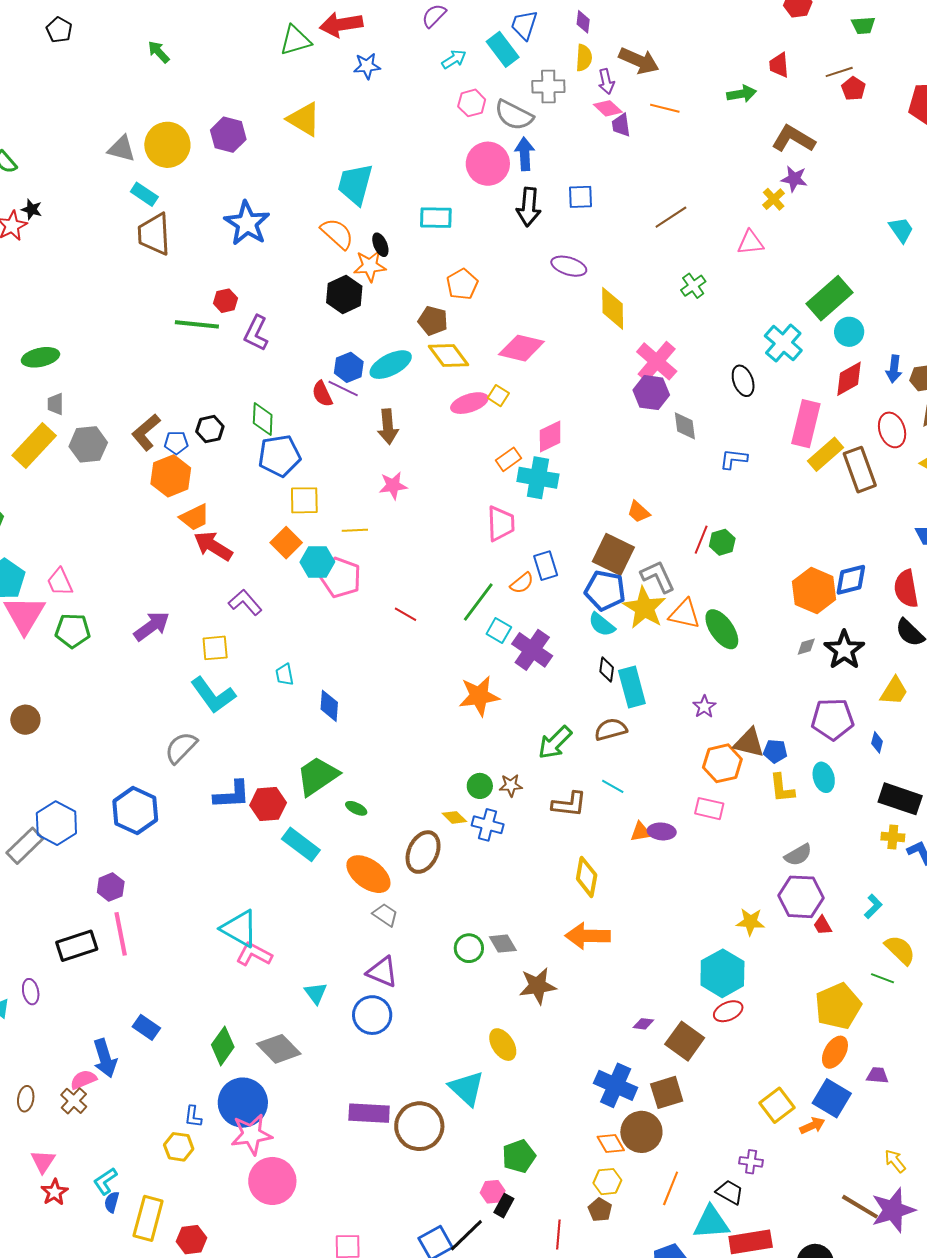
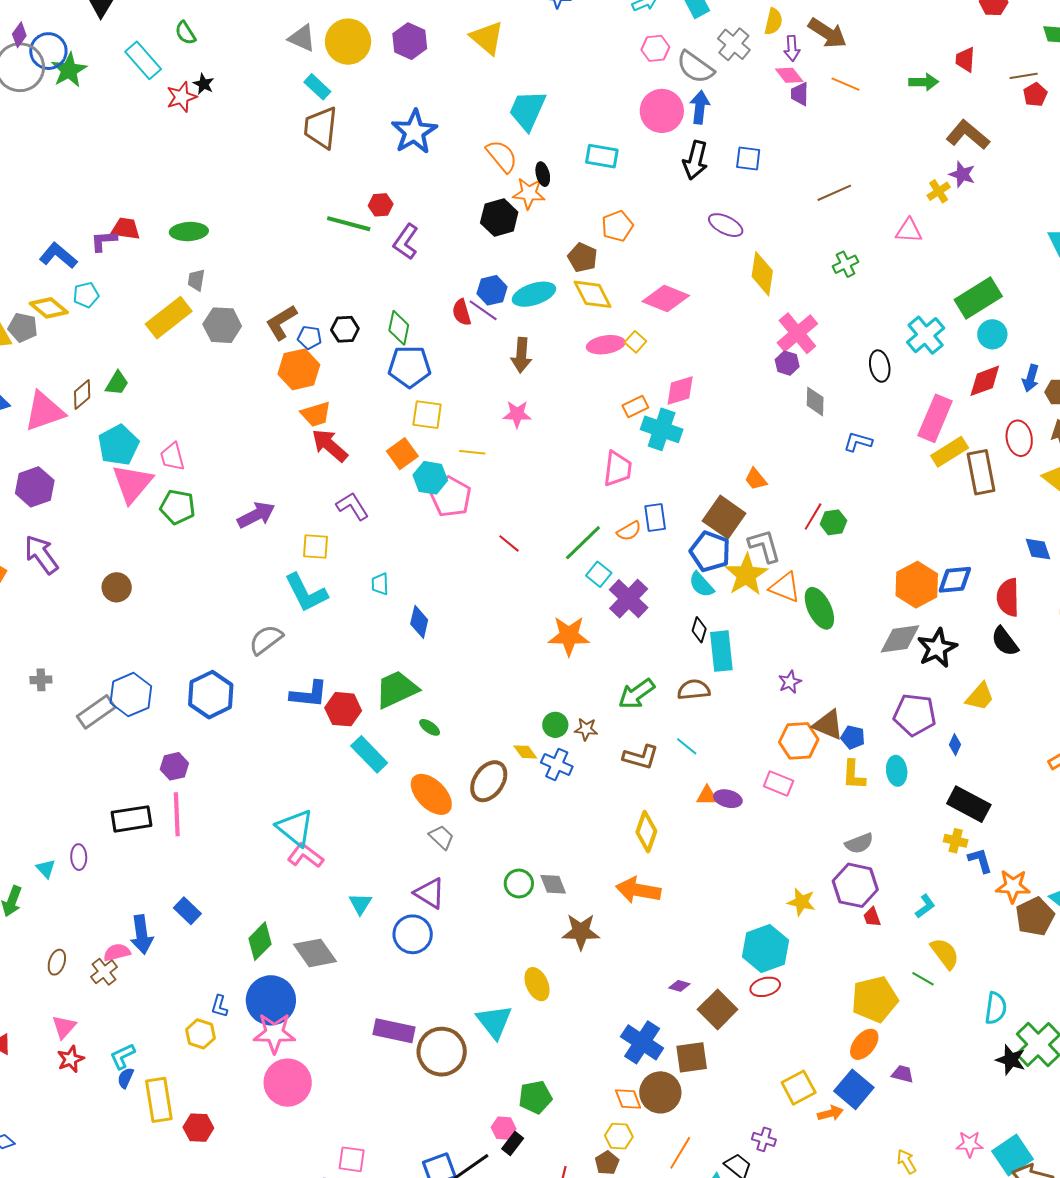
gray cross: (548, 86) -> (734, 44), turned 32
purple hexagon: (651, 393) -> (787, 363), size x0.7
gray diamond: (806, 647) -> (900, 639), size x2.0
yellow rectangle: (148, 1218) -> (159, 1100), turned -33

